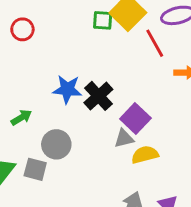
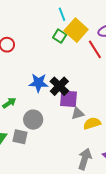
green square: (103, 20) -> (60, 36), turned 32
purple square: (135, 119) -> (69, 99), moved, turned -36

